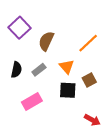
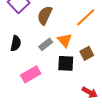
gray rectangle: (39, 70) -> (46, 44), moved

